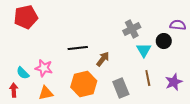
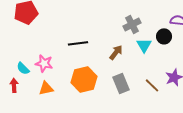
brown arrow: (103, 59) -> (116, 52), moved
brown line: (148, 78) -> (152, 85), moved, turned -35

